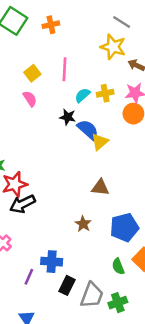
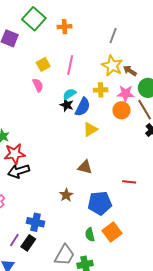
gray line: (122, 22) -> (113, 36), moved, turned 70
yellow star: (113, 47) -> (112, 66), moved
cyan semicircle: (82, 95) -> (69, 94), moved
blue semicircle: (88, 130) -> (83, 107), moved, turned 66
purple line: (29, 277) -> (14, 240), moved
black rectangle: (67, 285) -> (28, 243), moved

